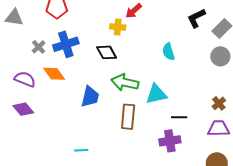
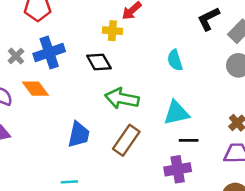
cyan triangle: (156, 94) -> (176, 113), moved
blue trapezoid: (90, 97) -> (79, 135), moved
brown rectangle: (128, 117) -> (126, 140), turned 30

